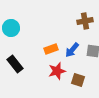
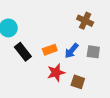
brown cross: (85, 21) -> (85, 21), turned 35
black rectangle: (15, 64) -> (23, 52), moved

